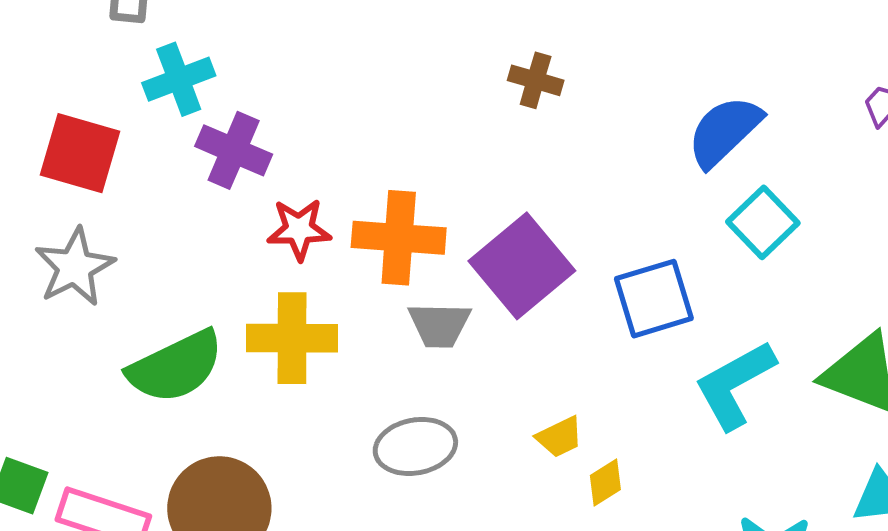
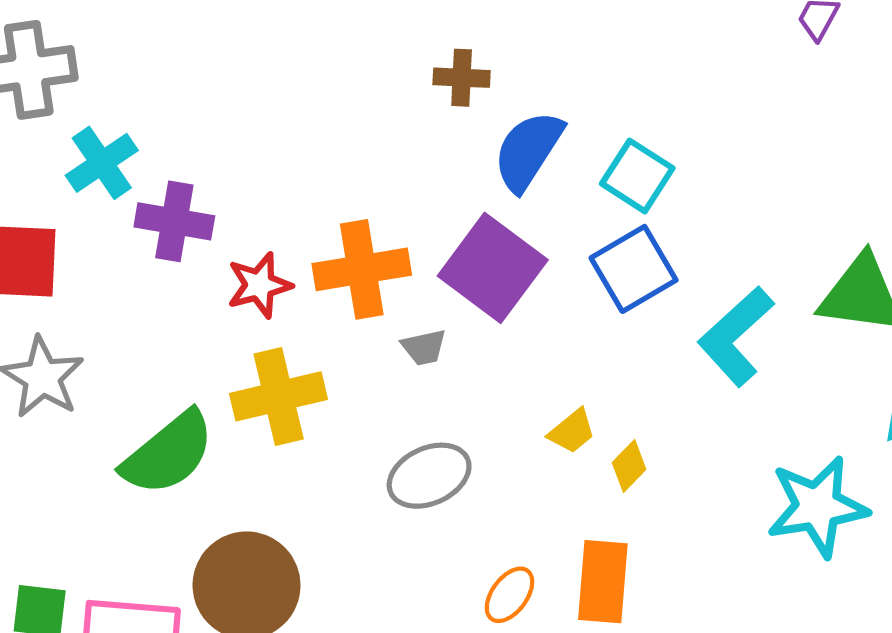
blue semicircle: (724, 131) -> (528, 151), moved
cyan square: (763, 222) -> (637, 176), moved
gray trapezoid: (439, 325) -> (424, 347), size x0.7

